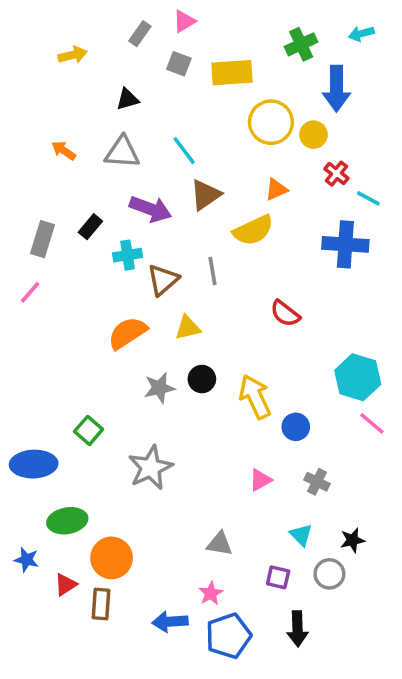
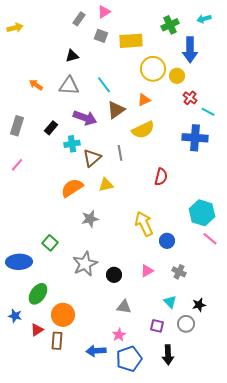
yellow arrow: (73, 55) -> (15, 28), moved
orange triangle: (276, 190) -> (144, 100), moved
gray rectangle: (42, 239) -> (17, 126), moved
red semicircle: (285, 313) -> (161, 177), turned -114
black circle: (202, 379) -> (114, 275), moved
green ellipse: (67, 521) -> (38, 294), turned -45

